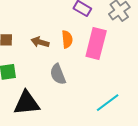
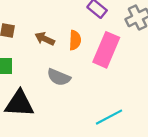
gray semicircle: (58, 74) -> (59, 77), turned -55

